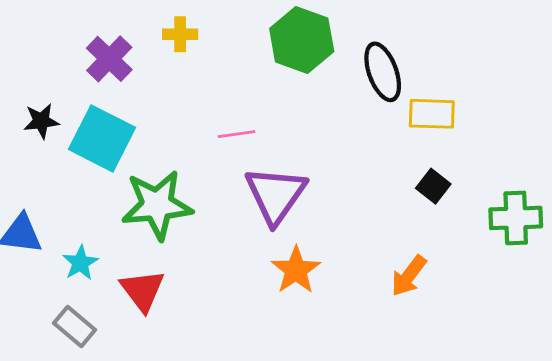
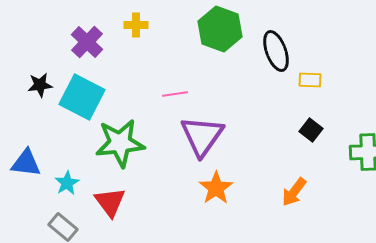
yellow rectangle: (432, 114) -> (310, 80), size x0.7

